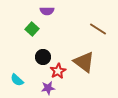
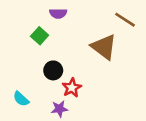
brown line: (98, 29) -> (125, 20), moved
brown triangle: (84, 62) -> (104, 47), moved

